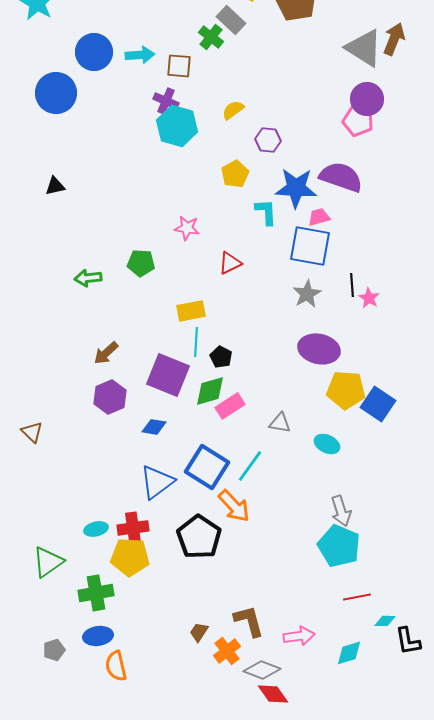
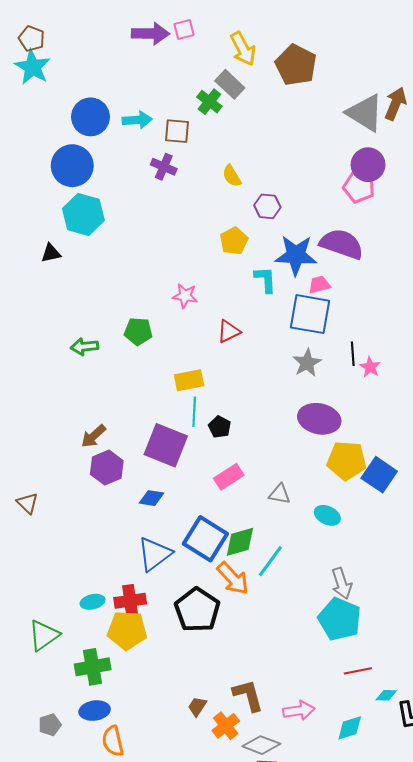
blue circle: (56, 93) -> (72, 166), moved
yellow semicircle: (233, 110) -> (232, 176), turned -85
cyan hexagon: (177, 126) -> (83, 214), moved
brown arrow: (106, 353) -> (94, 436), moved
green diamond: (210, 391) -> (240, 542), moved
cyan line: (250, 466) -> (270, 561), moved

